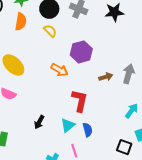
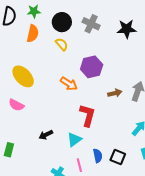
black arrow: (39, 122) -> (46, 135), turned 32
blue semicircle: (88, 130) -> (98, 156), moved
black square: (124, 147) -> (118, 157), moved

